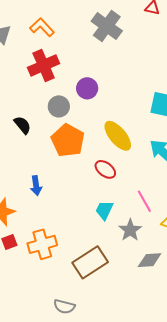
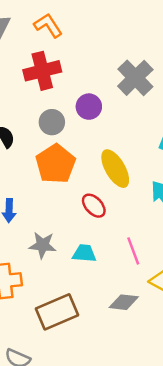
gray cross: (107, 26) -> (135, 78), moved
cyan trapezoid: (104, 210) -> (84, 253), turned 60
gray star: (130, 230) -> (43, 245), moved, turned 30
gray diamond: (150, 260) -> (124, 302), moved

